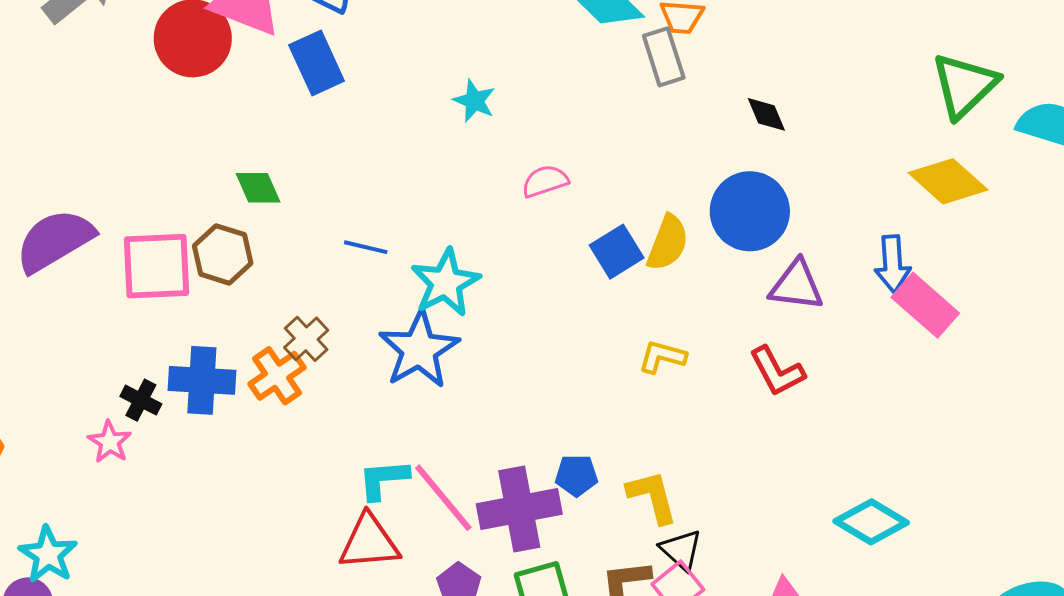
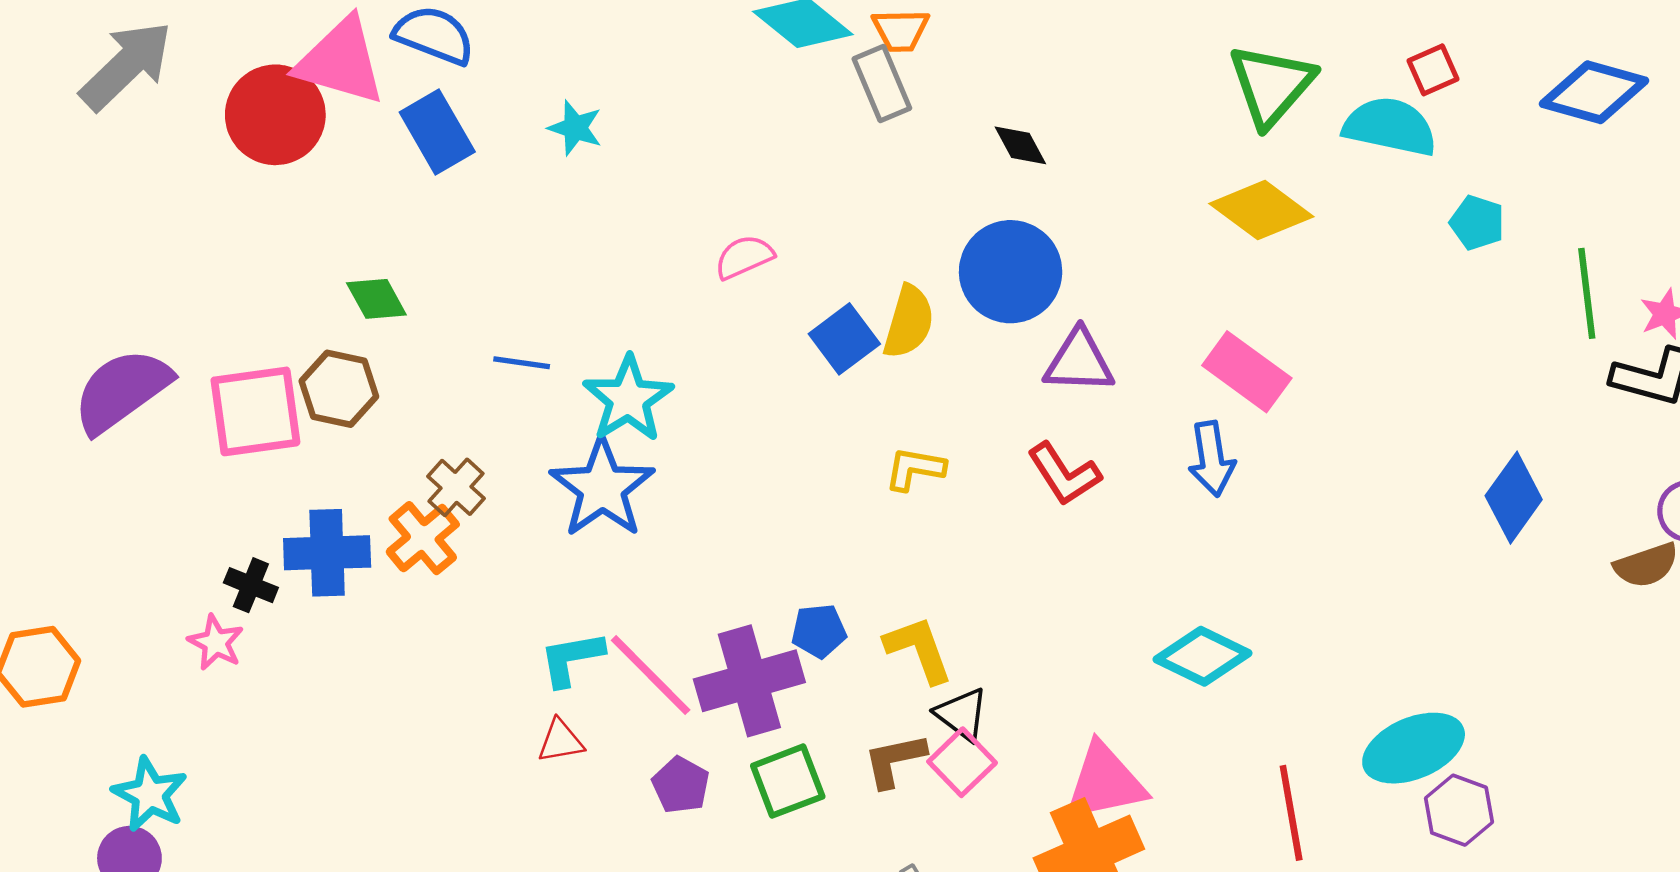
cyan star: (474, 101) -> (575, 128), moved
blue arrow: (893, 264) -> (1212, 459), moved
red triangle: (369, 542) -> (561, 741), size x0.6

